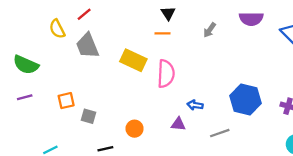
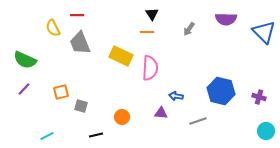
red line: (84, 14) -> (77, 15), turned 40
purple line: (25, 97) -> (24, 89), turned -32

